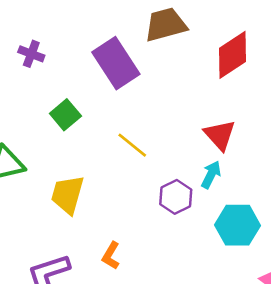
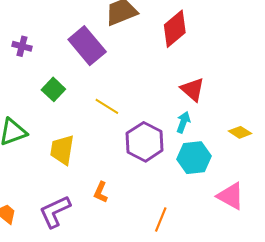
red triangle: (220, 135) -> (193, 90), moved
cyan arrow: (211, 175) -> (183, 122), moved
purple hexagon: (176, 197) -> (145, 142), size x1.5

